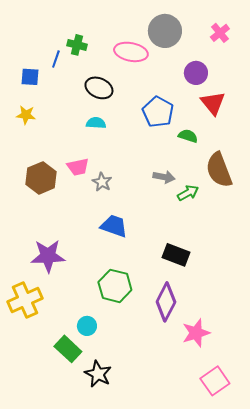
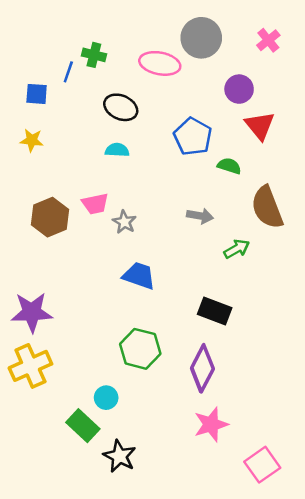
green arrow: (188, 193) -> (237, 249), moved
purple star: (48, 256) -> (32, 312), moved
pink star: (196, 333) -> (211, 424), moved

